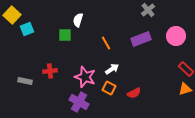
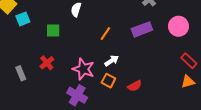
green square: (65, 35) -> (53, 30), moved
orange line: (106, 43) -> (105, 34), turned 64
red cross: (50, 71) -> (47, 63), turned -32
gray rectangle: (25, 81) -> (21, 73), turned 56

